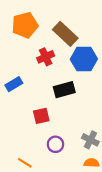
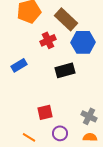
red square: (41, 116) -> (45, 112), moved
purple circle: (55, 144) -> (60, 133), moved

